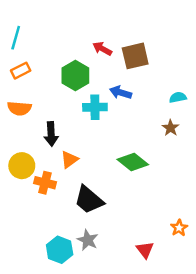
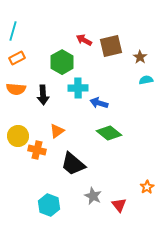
blue arrow: (121, 93) -> (99, 103), moved
brown star: (171, 128) -> (140, 57), moved
black arrow: (51, 134) -> (43, 95), moved
gray star: (88, 240) -> (93, 196), moved

